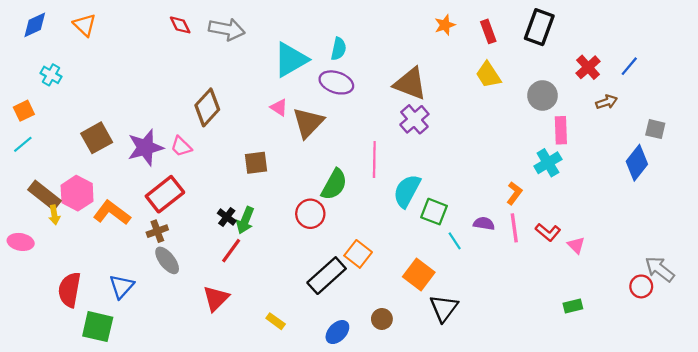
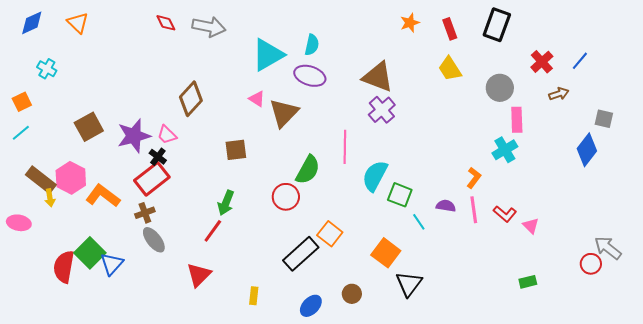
black cross: (227, 217) -> (158, 157), moved
yellow rectangle: (276, 321) -> (254, 296), turned 60
green square: (98, 327) -> (90, 253), moved, turned 32

